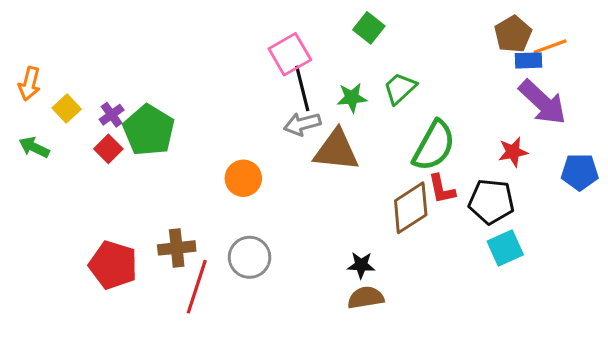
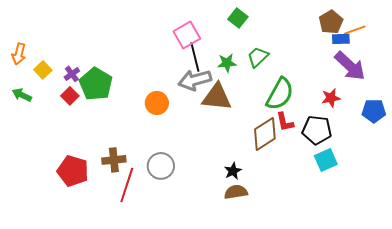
gray arrow: (302, 124) -> (195, 80), size x1.4
orange circle: (243, 178) -> (157, 103), moved
black star: (361, 265) -> (233, 171), turned -30

